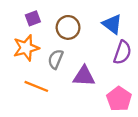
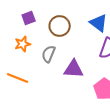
orange star: (26, 48) -> (23, 44), size x0.7
orange line: (36, 86) -> (18, 78), moved

